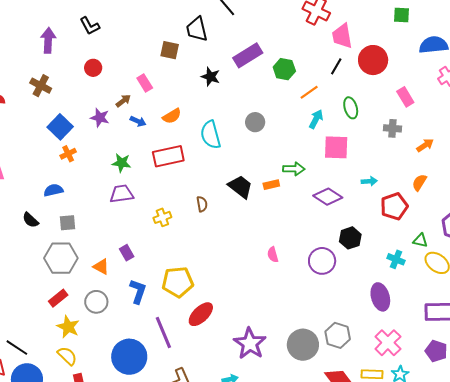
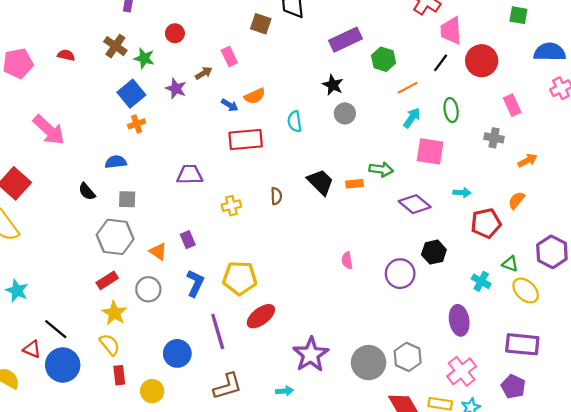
black star: (211, 77) -> (333, 85), moved
blue arrow: (138, 121) -> (230, 105), moved
cyan semicircle: (211, 135) -> (295, 121), size x0.7
green star: (121, 163) -> (144, 58), moved
blue circle: (129, 357) -> (177, 353), size x0.7

